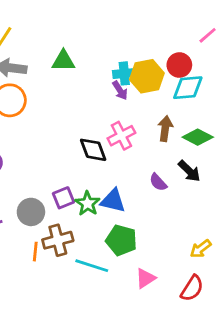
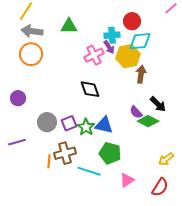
red circle: (179, 65) -> (132, 21), moved
yellow hexagon: (147, 76) -> (128, 56), moved
cyan diamond: (188, 88) -> (140, 41), moved
pink cross: (121, 136) -> (94, 55), moved
green diamond: (198, 137) -> (148, 121), moved
gray circle: (31, 212) -> (47, 122), moved

